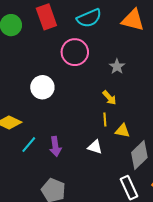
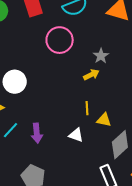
white circle: (42, 87) -> (15, 82), moved
yellow arrow: (109, 98) -> (91, 75), moved, turned -77

